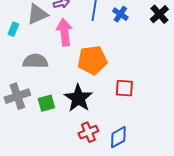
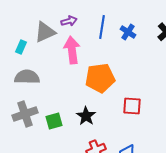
gray semicircle: (35, 61) -> (27, 77), moved
black star: (78, 98) -> (86, 116), size x0.7

